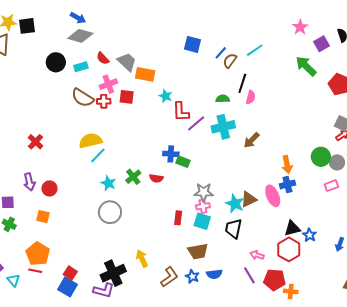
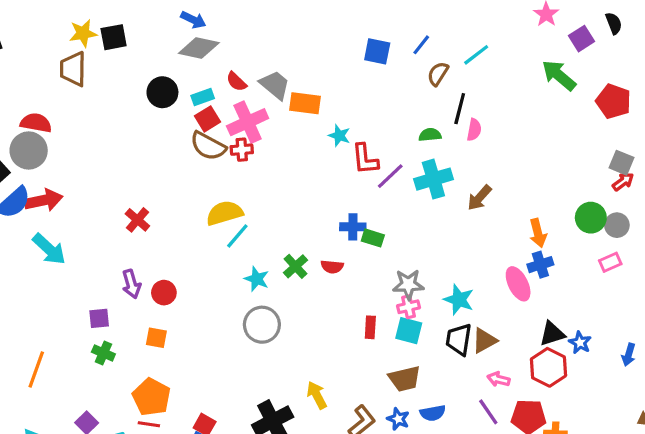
blue line: (221, 53) -> (421, 45), moved
pink cross: (108, 84) -> (248, 122), size x1.4
red square: (127, 97) -> (208, 119), moved, turned -35
brown triangle: (249, 199) -> (484, 341), moved

